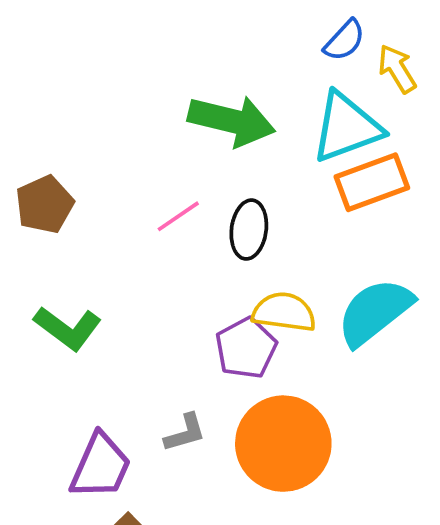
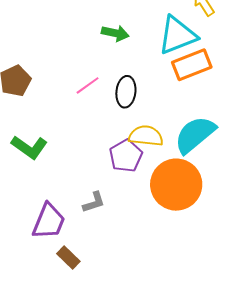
green arrow: (232, 121) -> (115, 33), size x0.6
orange circle: (283, 444) -> (176, 185), moved

